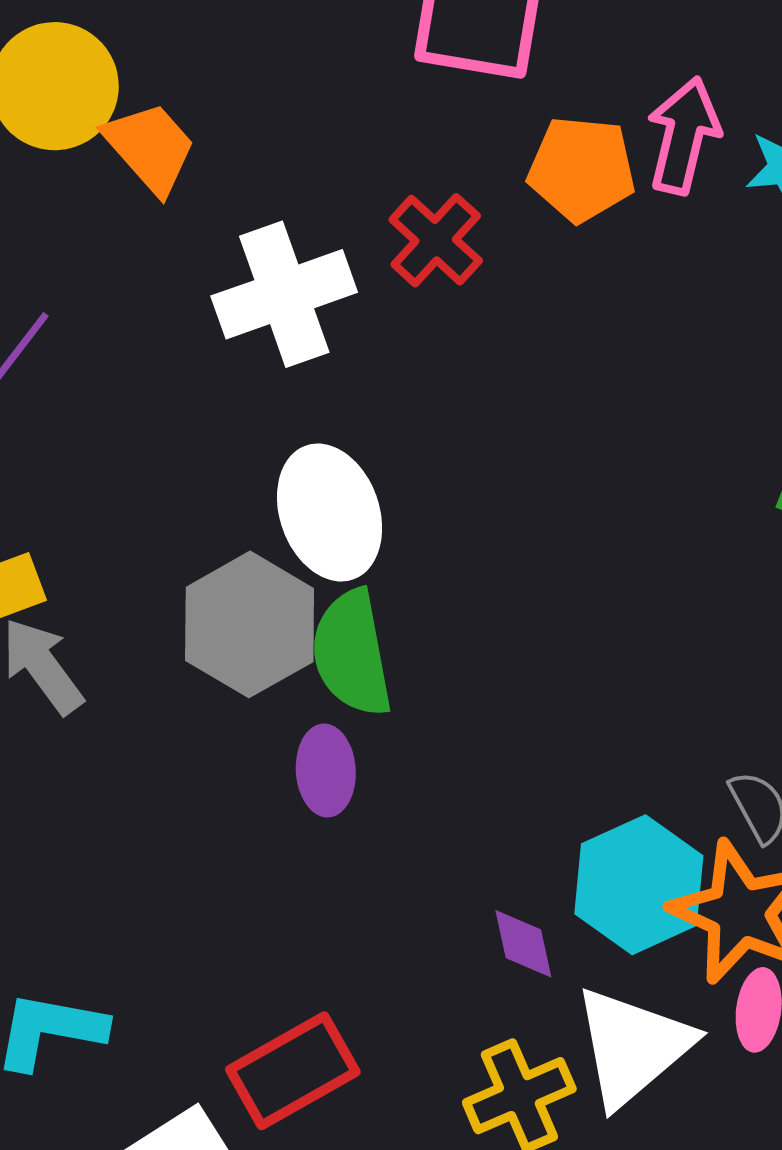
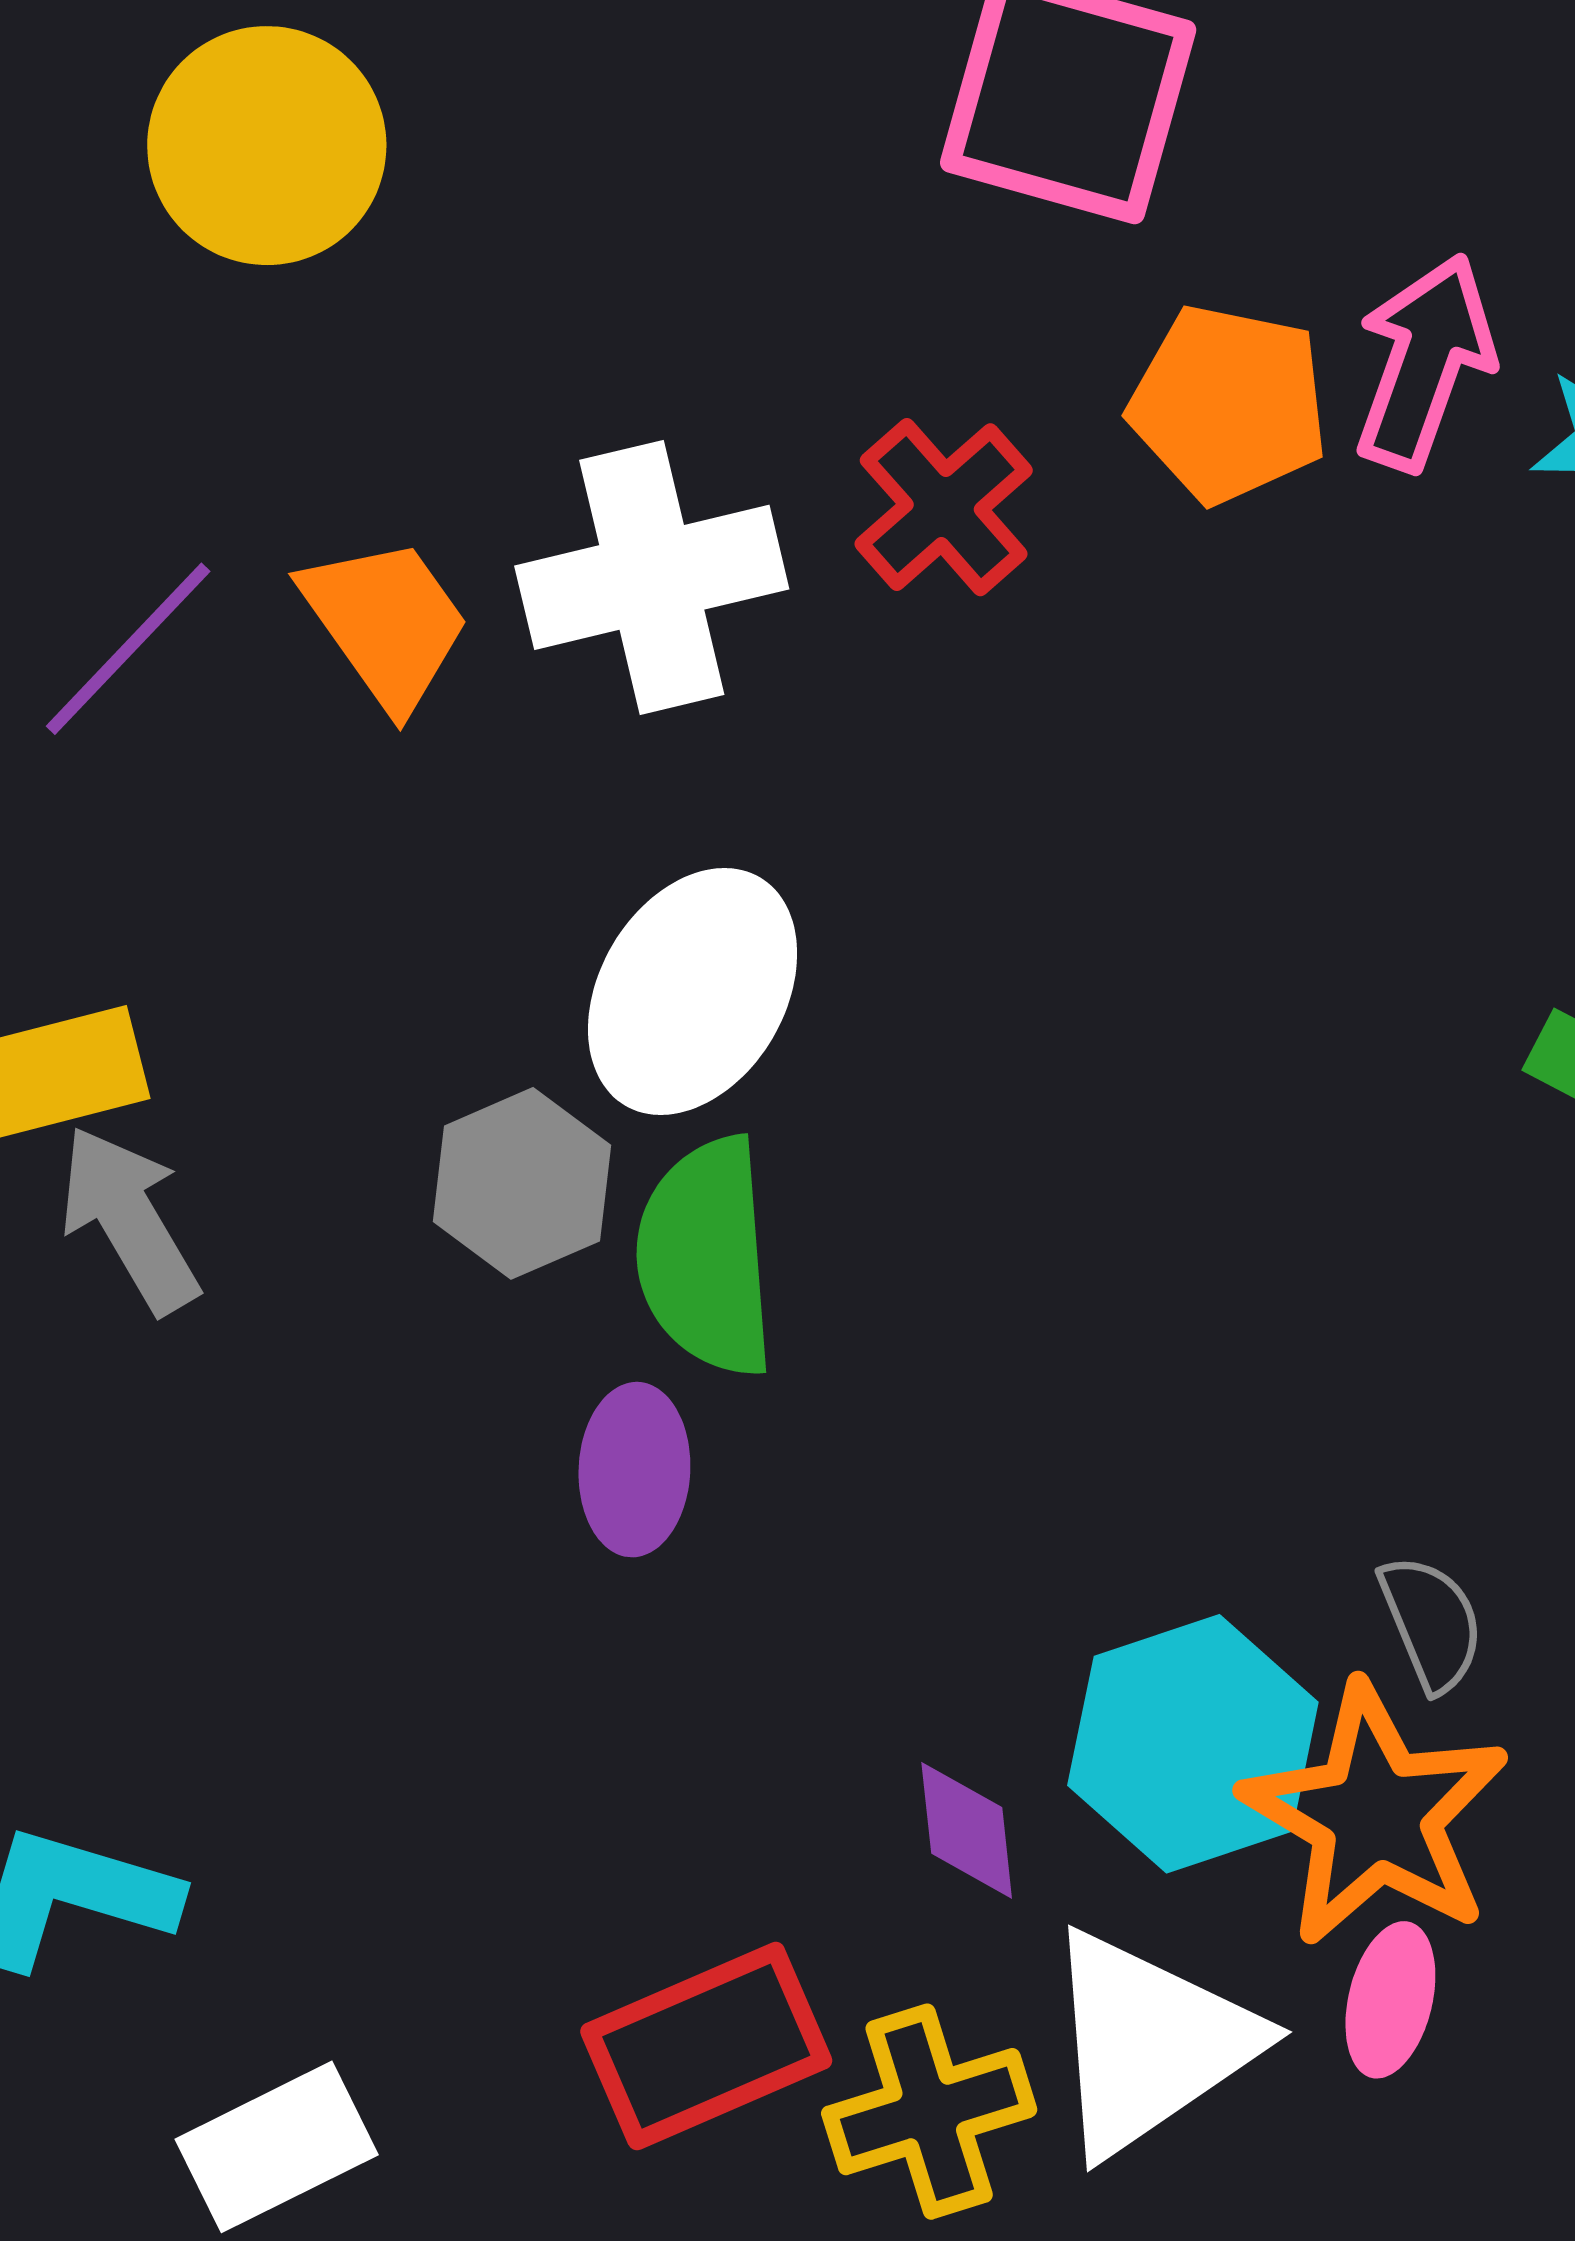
orange trapezoid: (150, 148) -> (386, 623), moved
white ellipse: (330, 512) -> (693, 991), turned 44
gray hexagon: (250, 624) -> (522, 1183), size x0.7
red rectangle: (293, 1071) -> (706, 2046), moved

